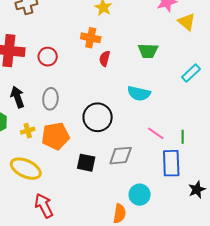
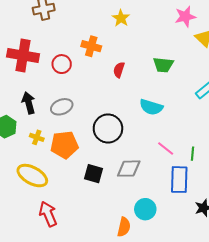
orange cross: (91, 38) -> (91, 46), moved
gray ellipse: (50, 99) -> (62, 107), turned 60
yellow cross: (28, 131) -> (37, 137), turned 32

